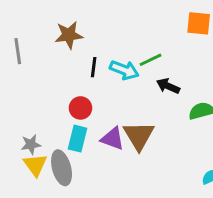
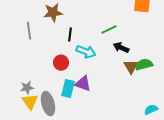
gray line: (18, 51) -> (29, 31), moved
cyan arrow: (124, 70) -> (86, 52), moved
brown triangle: (139, 136) -> (131, 67), moved, size x0.7
cyan rectangle: (78, 139) -> (68, 89), moved

